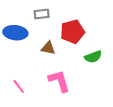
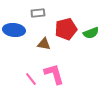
green semicircle: (93, 57) -> (91, 33), moved
pink line: (19, 86) -> (31, 79), moved

